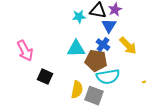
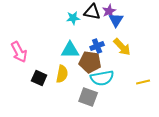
blue triangle: (109, 26) -> (116, 20), moved
blue cross: (103, 45) -> (97, 46), turned 32
yellow semicircle: (77, 90) -> (62, 74), moved

